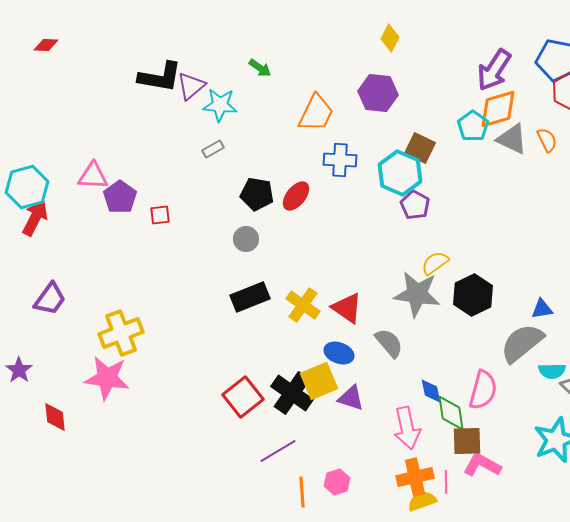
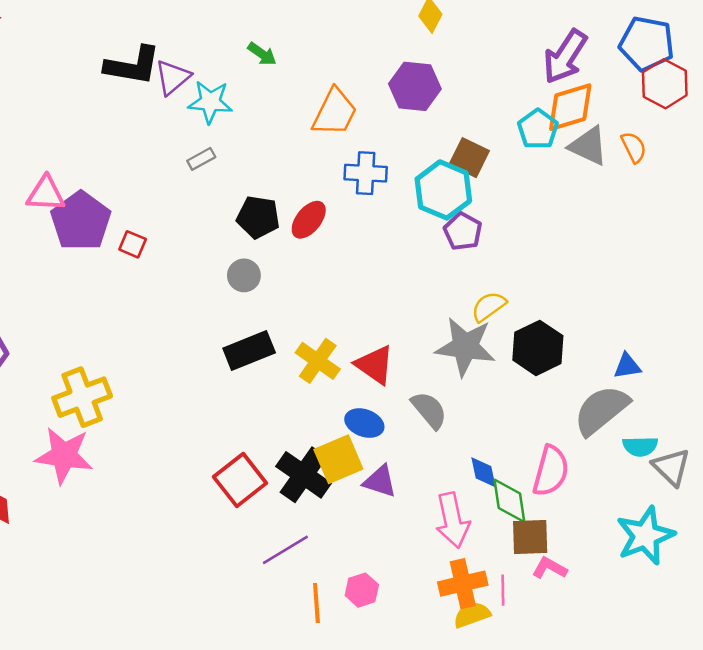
purple pentagon: (120, 197) -> (81, 221), size x1.4
red square: (160, 215) -> (133, 244), turned 30
pink L-shape: (482, 465) -> (550, 568), size x0.7

